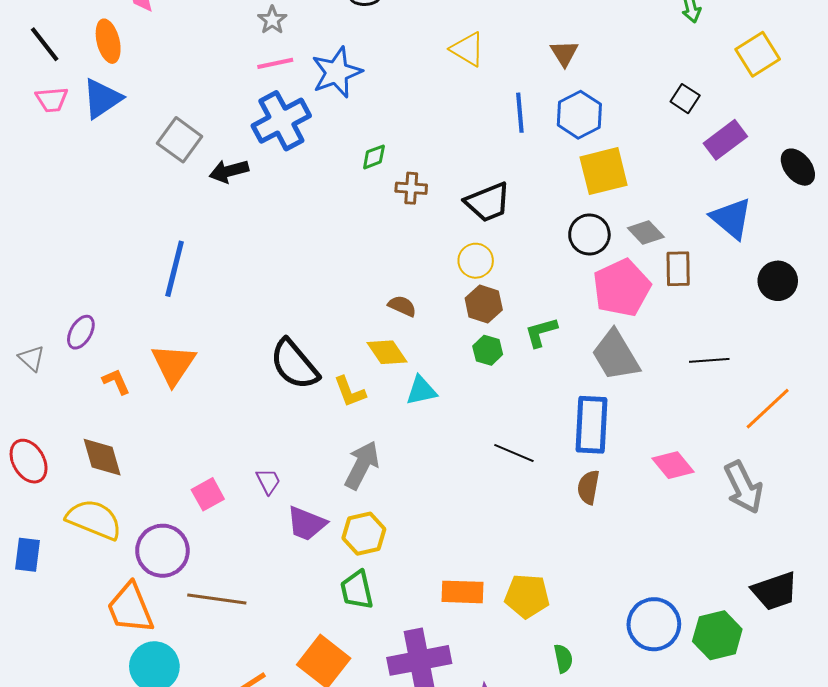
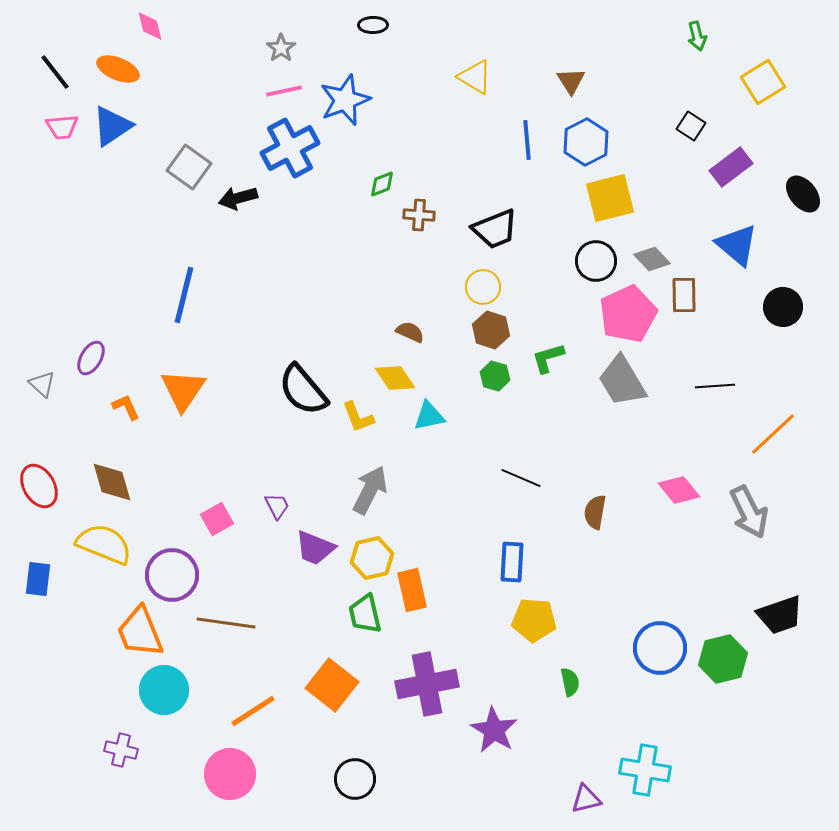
orange ellipse: (108, 41) -> (118, 69), turned -54
blue rectangle: (591, 425) -> (512, 562), moved, size x0.7
orange rectangle: (463, 592) -> (412, 590), moved, turned 75

